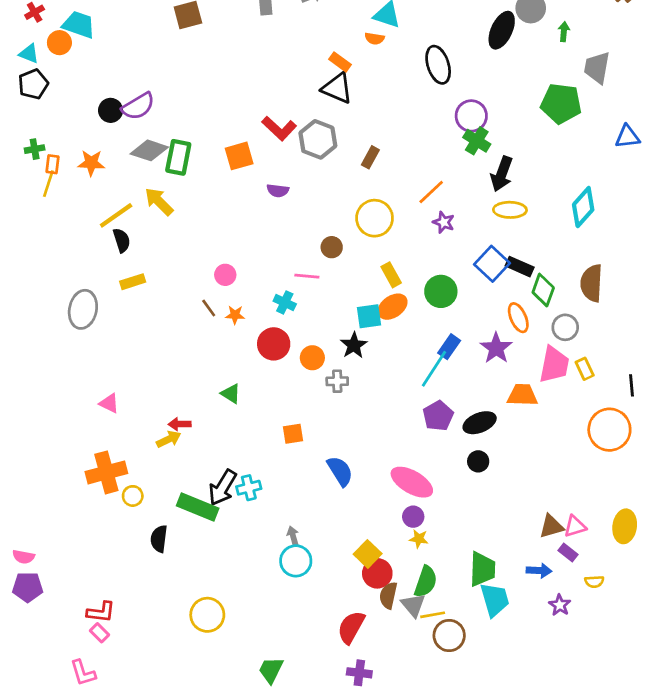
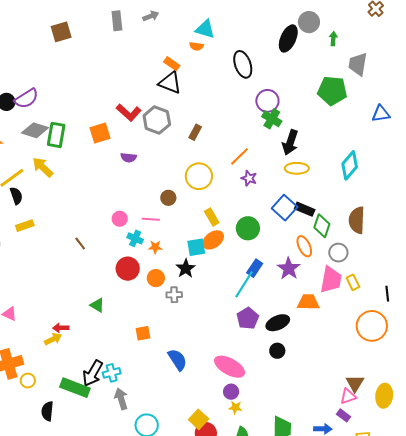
pink circle: (225, 275) -> (120, 219), moved
orange star: (235, 315) -> (155, 247), moved
brown triangle: (551, 526) -> (355, 383), moved, turned -42
gray arrow: (293, 536) -> (121, 399), moved, size x1.5

